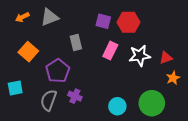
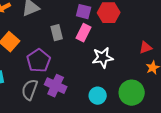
pink rectangle: (110, 51) -> (84, 33), moved
white star: (140, 56) -> (103, 58), moved
purple cross: (75, 96) -> (56, 86), size x1.5

